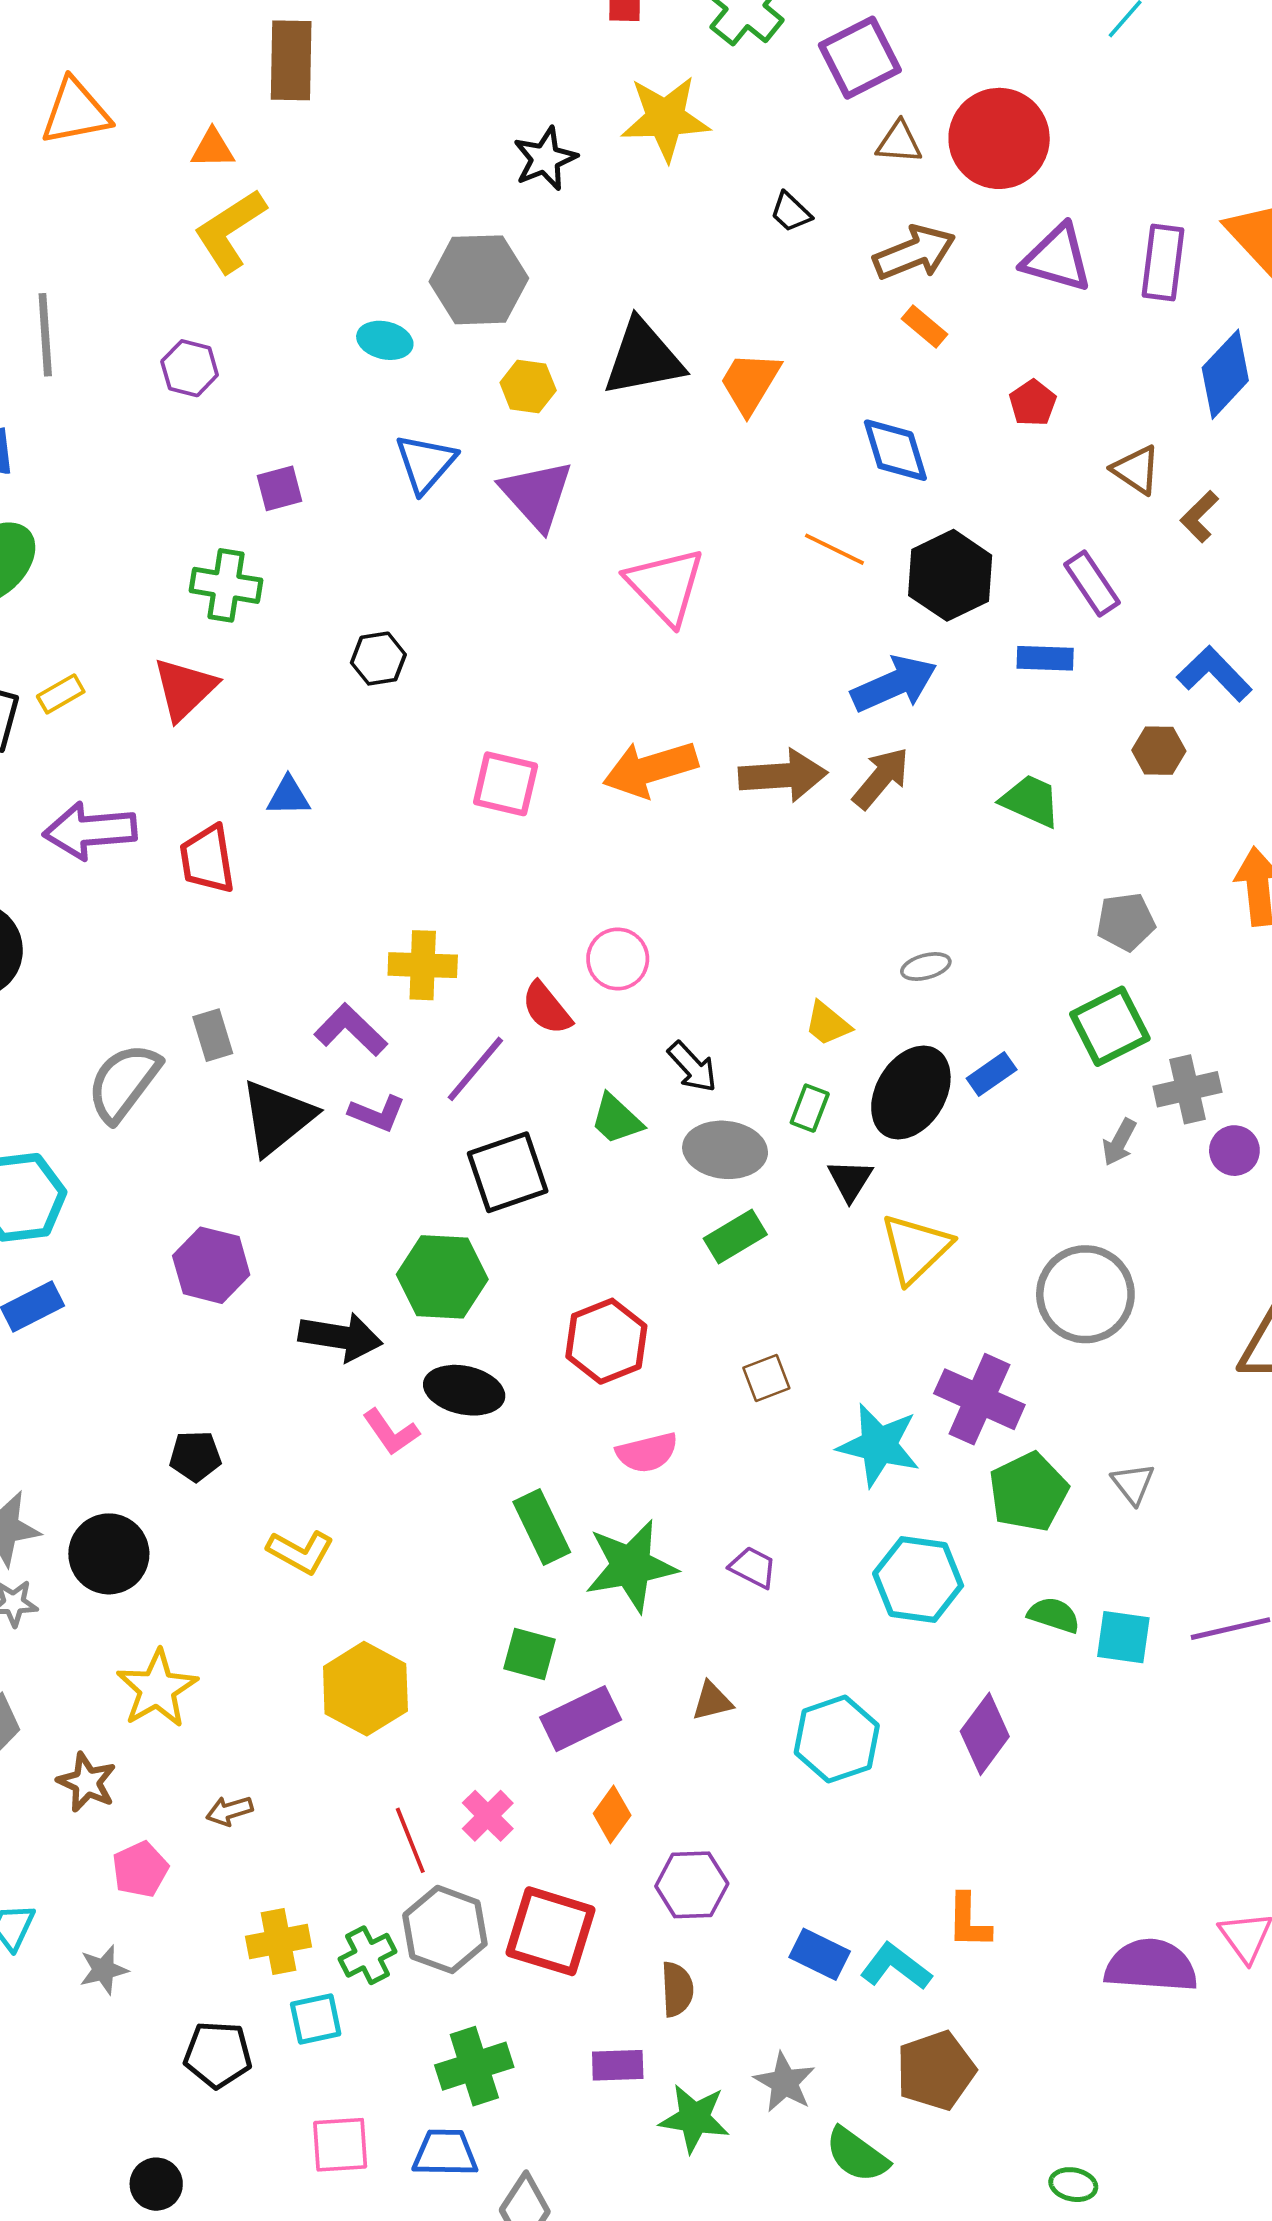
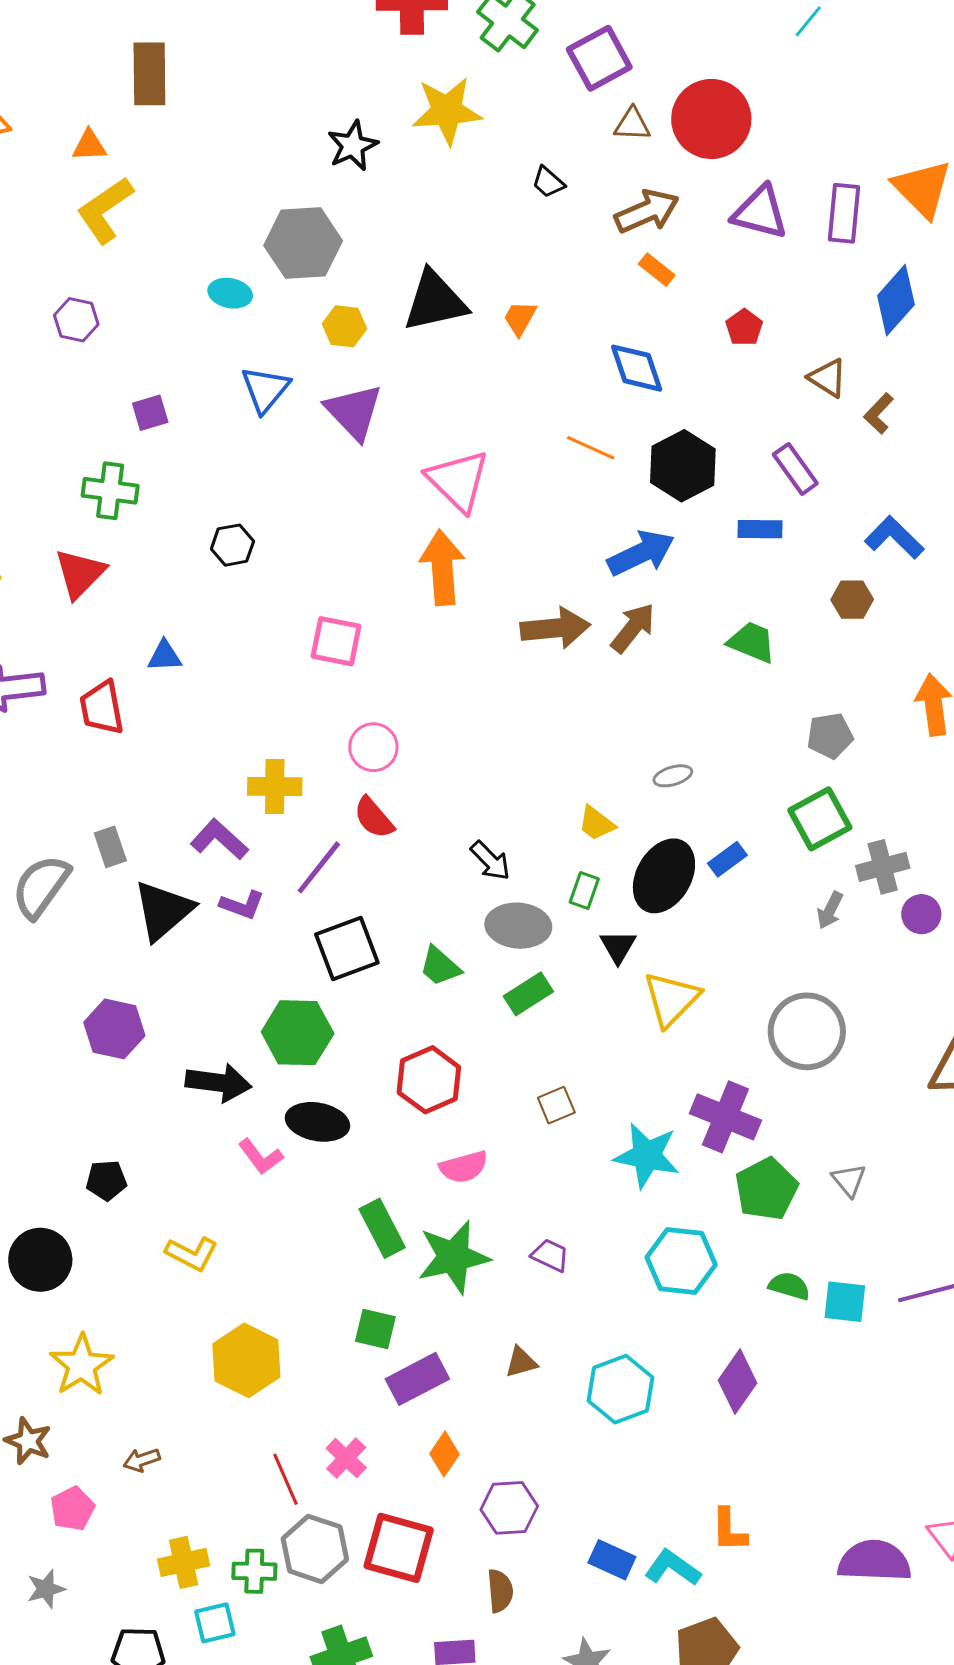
orange trapezoid: (750, 383) -> (520, 318), size x0.7
orange arrow: (650, 769) -> (442, 567), moved, turned 104
pink circle: (618, 959) -> (373, 747), moved
green trapezoid: (616, 1119) -> (440, 966), moved
green cross: (368, 1955) -> (254, 1571), turned 30

